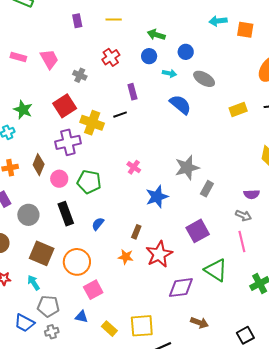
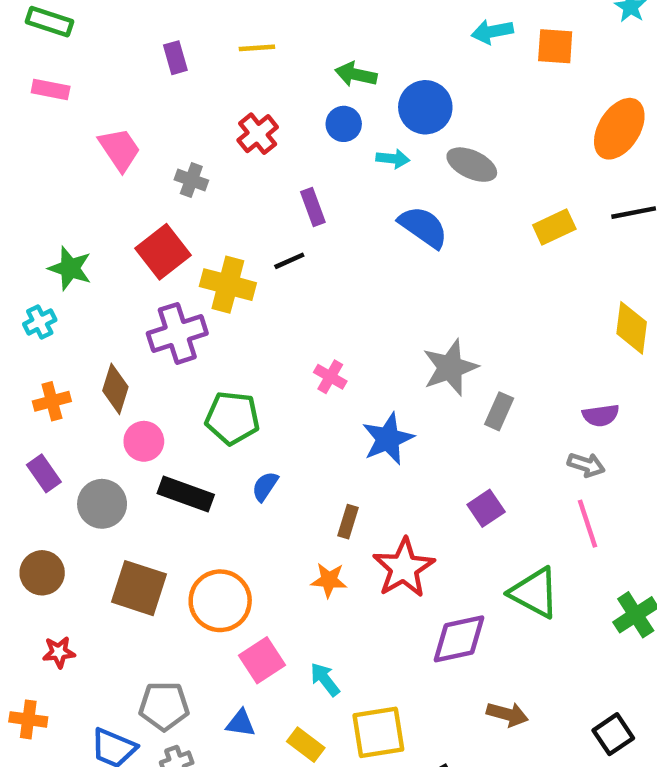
blue circle: (186, 52) -> (425, 107), size x1.5
pink rectangle: (18, 57) -> (51, 89), moved
pink circle: (59, 179) -> (144, 441), moved
black rectangle: (66, 214) -> (186, 494), turned -45
blue semicircle: (98, 224) -> (265, 486), moved
purple square: (198, 231) -> (486, 508), size x0.7
cyan arrow: (34, 283) -> (325, 679), moved

